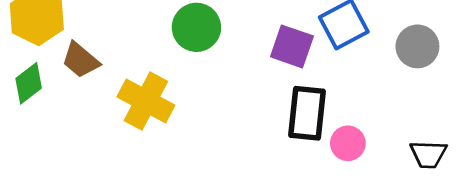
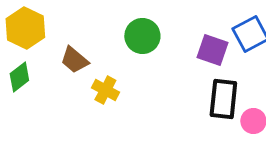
brown trapezoid: (80, 60) -> (74, 60), moved
yellow cross: (146, 101) -> (105, 90), size x0.7

